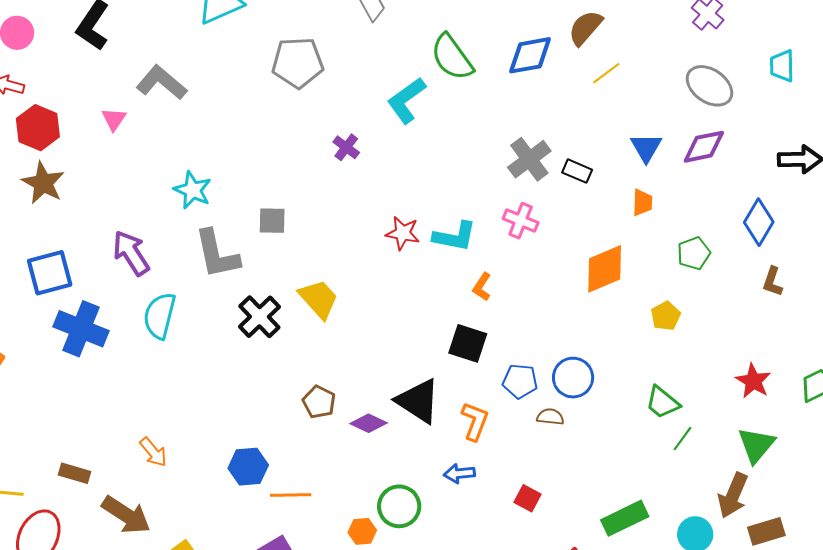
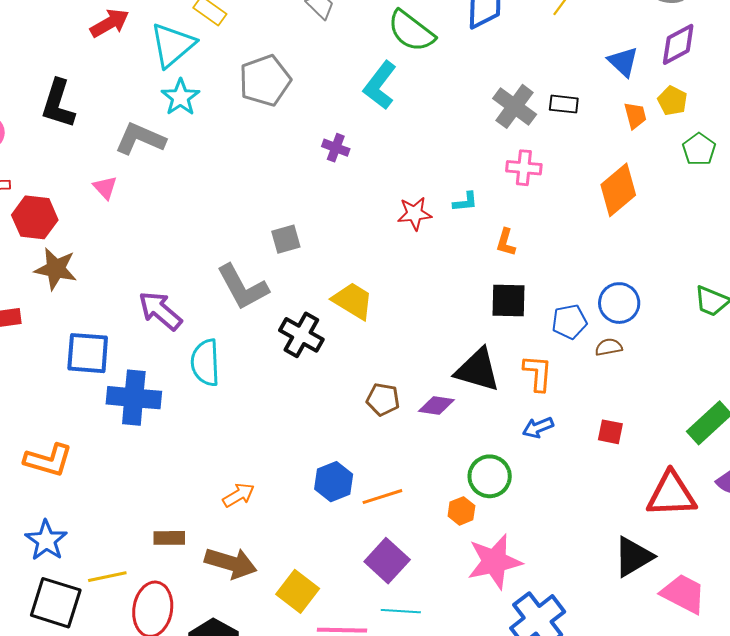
cyan star: (193, 190) -> (180, 97), moved, turned 30
cyan L-shape: (455, 236) -> (465, 202), size x0.6
blue square: (50, 273) -> (88, 353), turned 36
yellow pentagon: (666, 316) -> (673, 101), moved
orange arrow: (153, 452) -> (239, 495), turned -64

